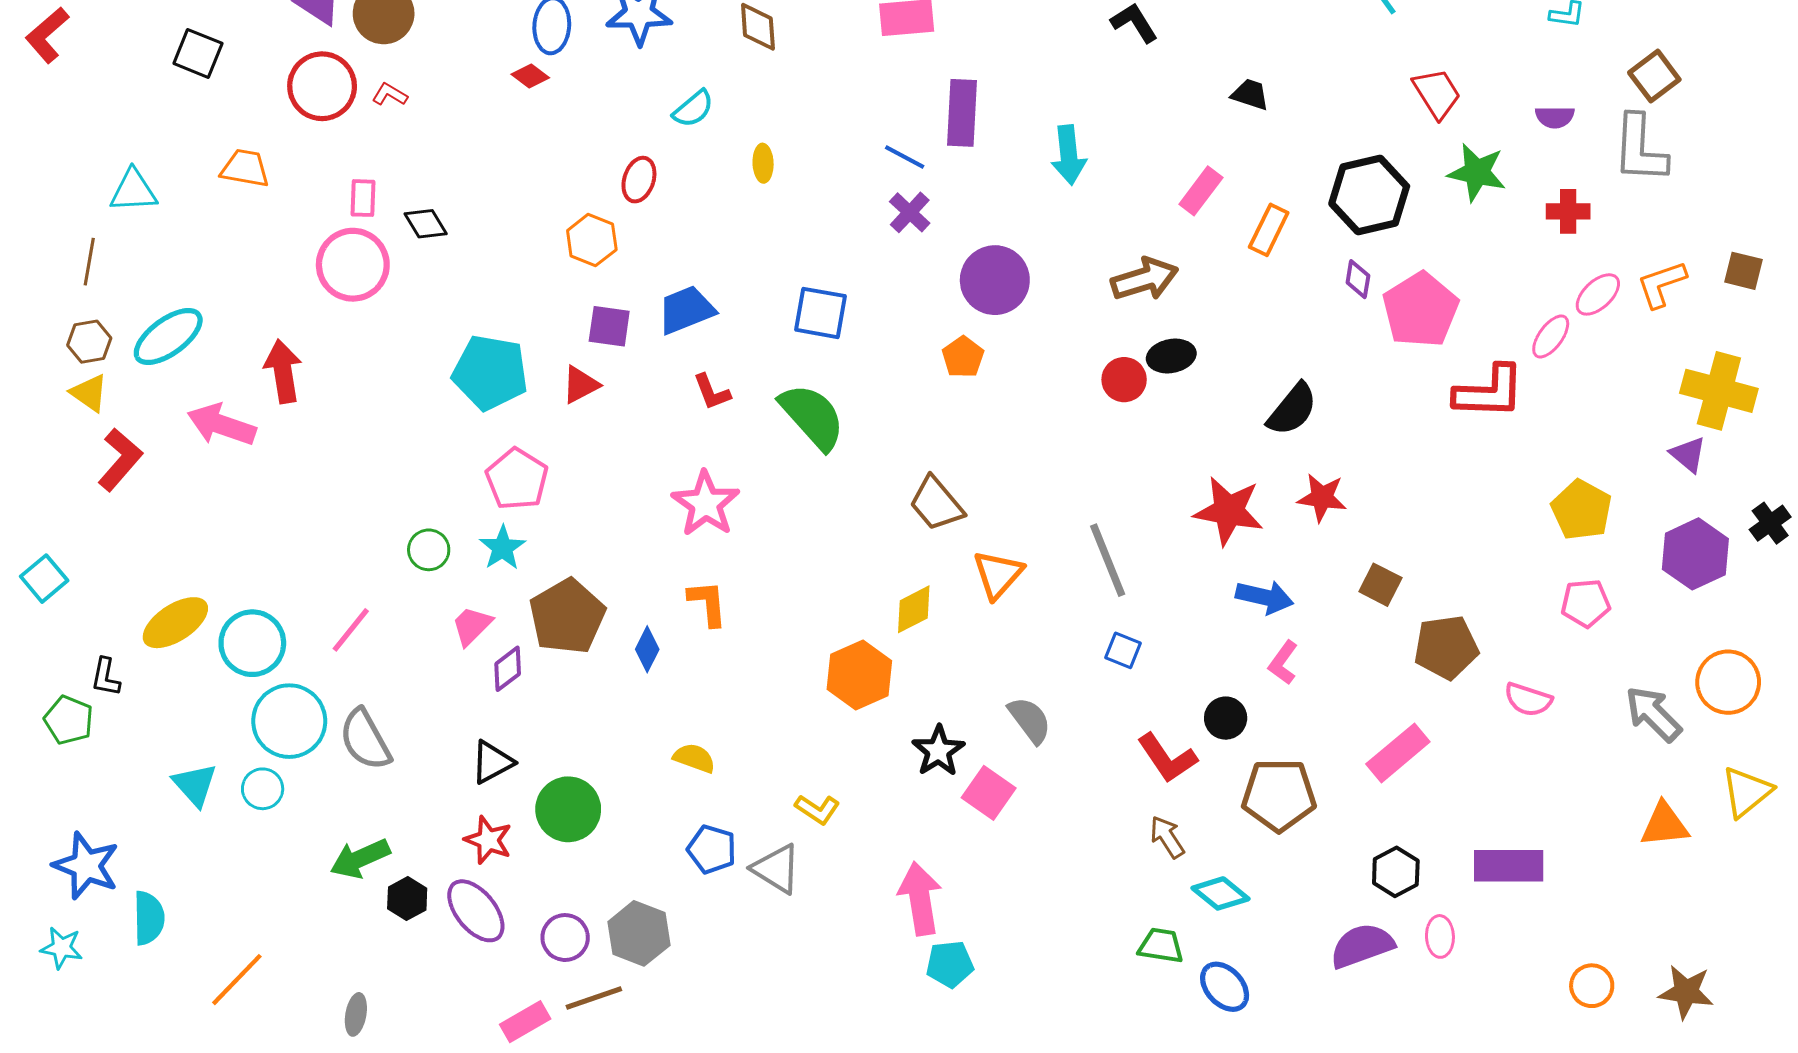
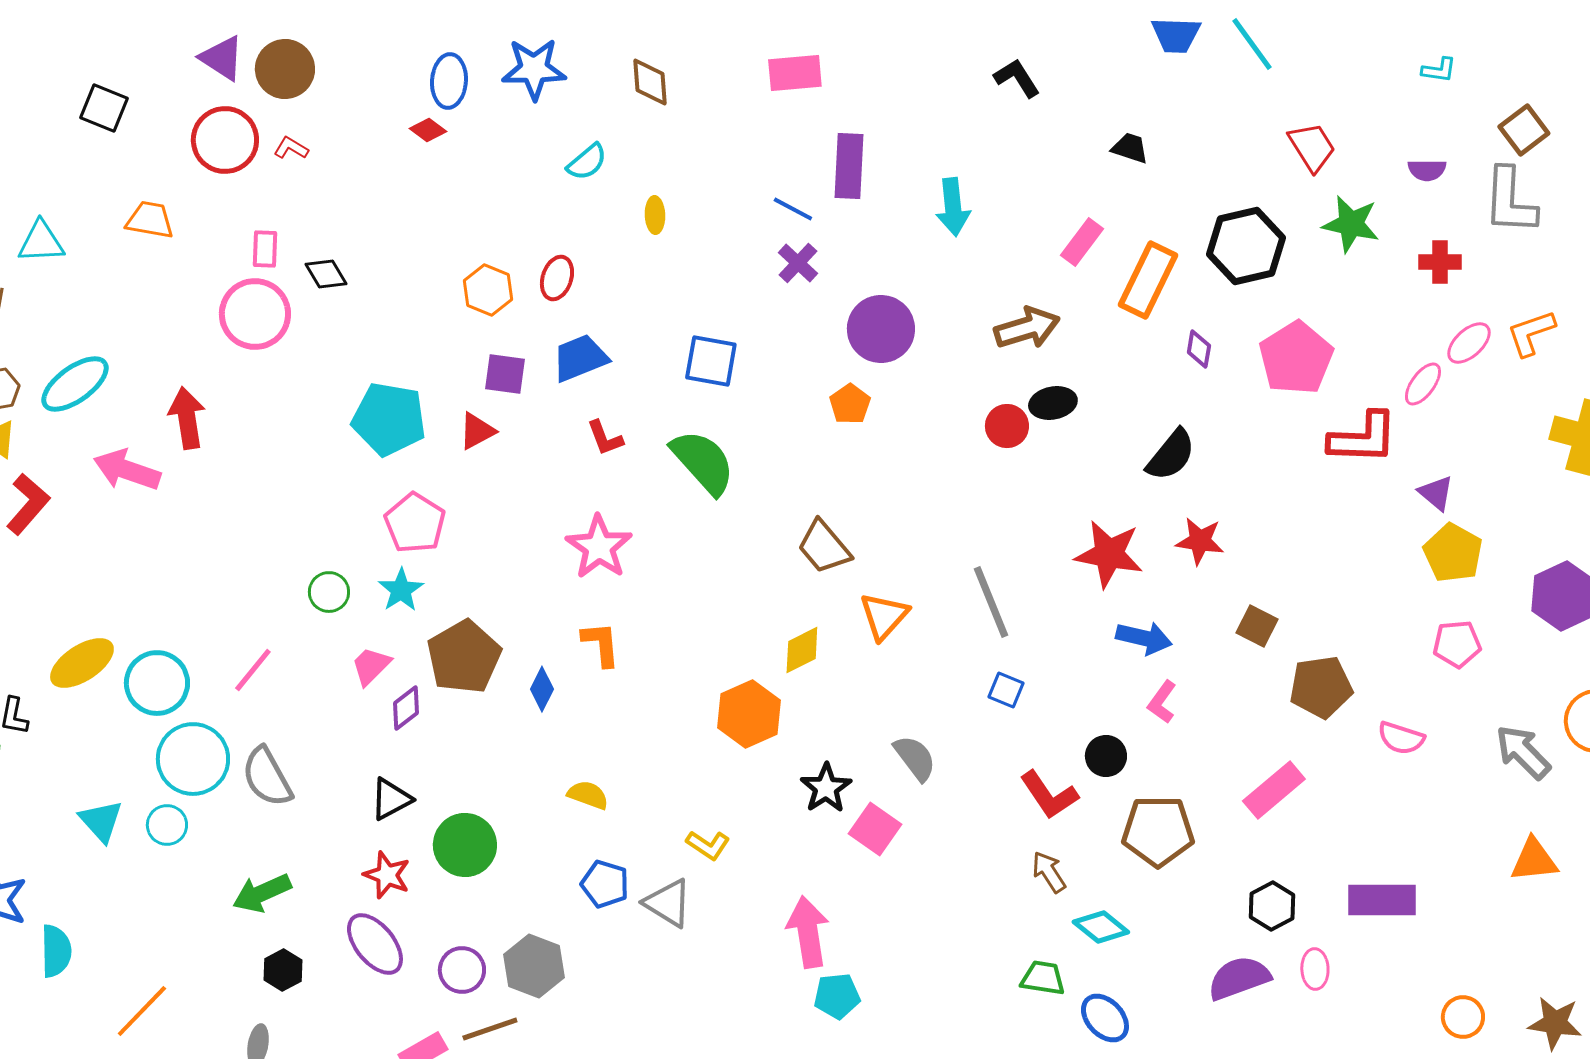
red ellipse: (639, 180) -> (557, 278), moved
orange rectangle: (1269, 230) -> (1148, 280), size x1.5
purple diamond: (1358, 279) -> (1199, 349), moved
purple triangle: (1688, 454) -> (1436, 493), moved
black hexagon: (407, 899) -> (283, 970), moved

